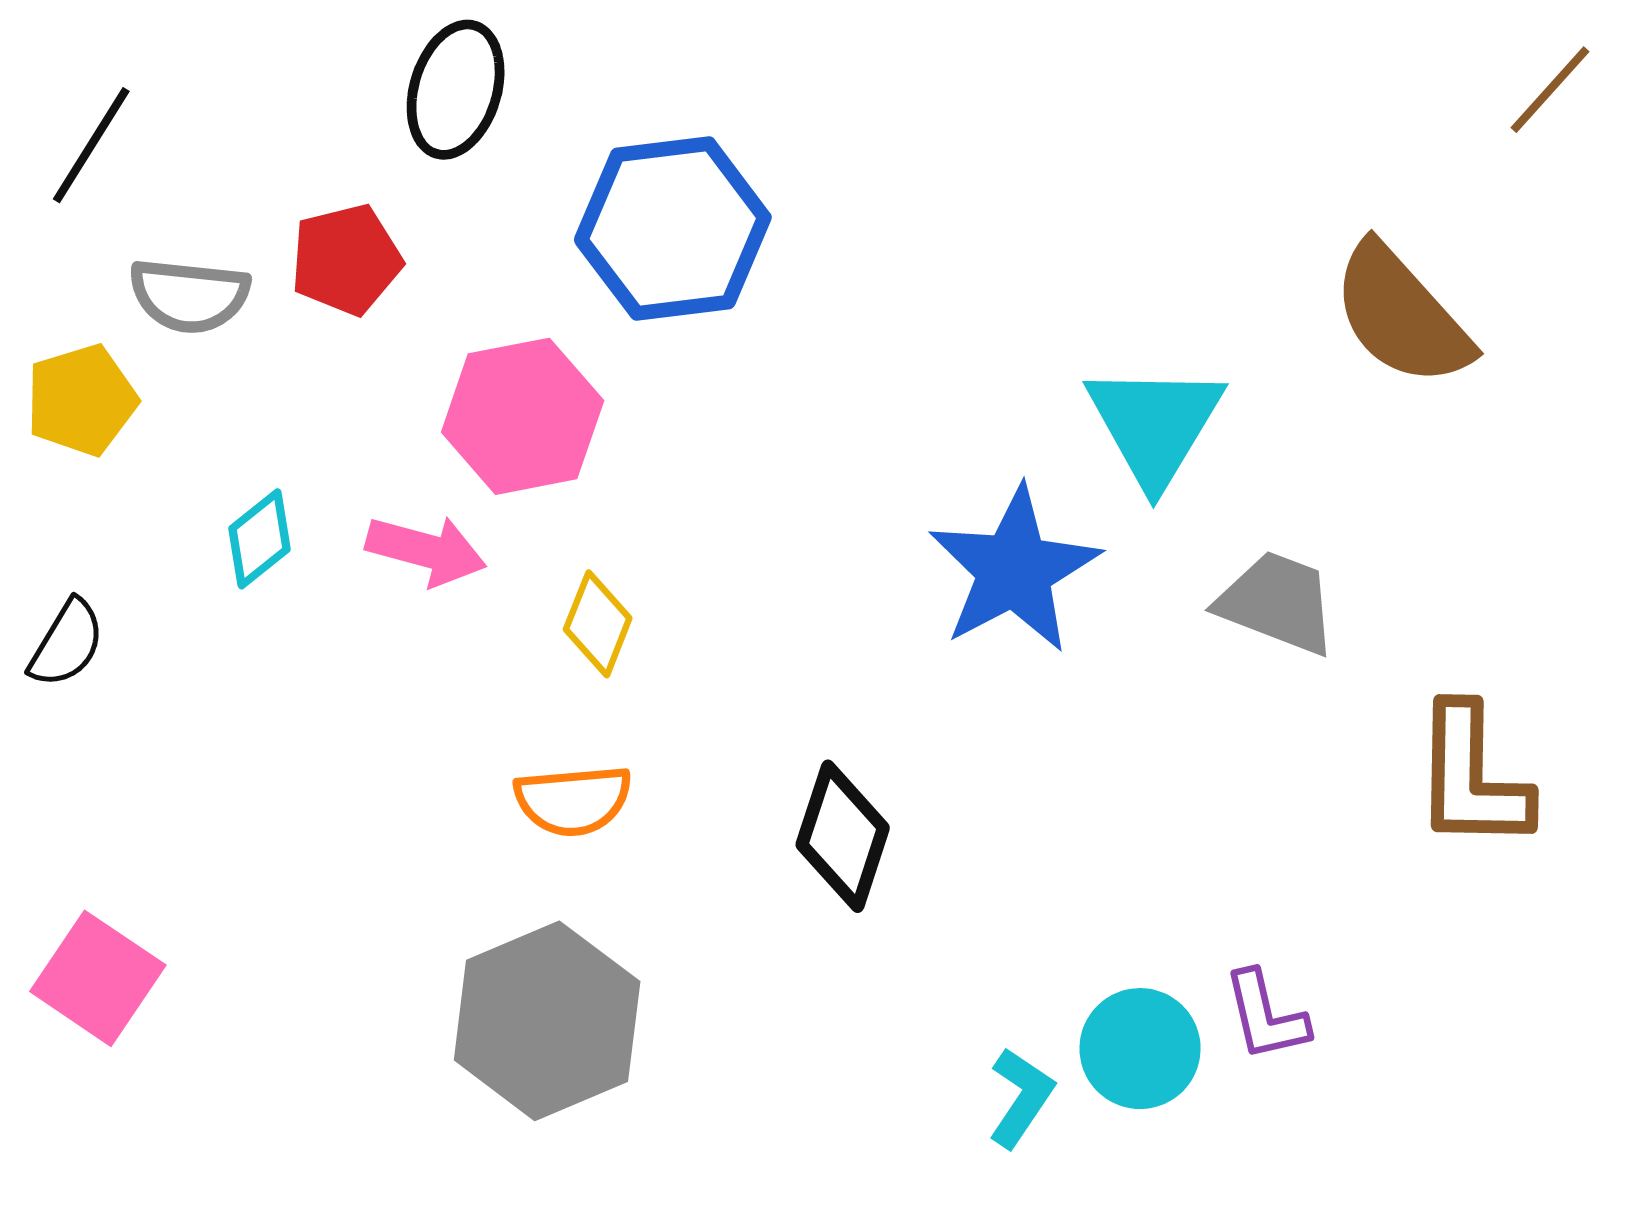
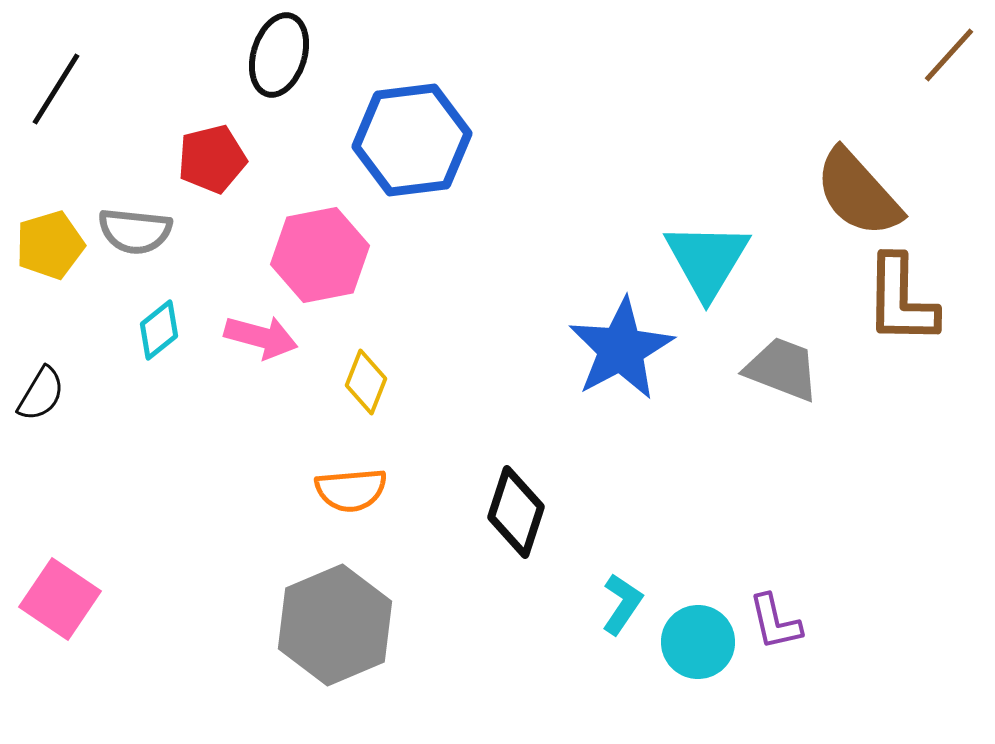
gray semicircle: (189, 295) -> (135, 231), moved
brown L-shape: (1472, 777) -> (901, 300), moved
cyan L-shape: (1021, 1098) -> (622, 604), moved

